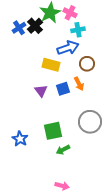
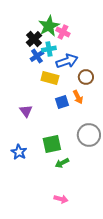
pink cross: (70, 13) -> (63, 32), moved
blue cross: (19, 28) -> (37, 56), moved
cyan cross: (78, 30) -> (49, 49), moved
purple triangle: (41, 91) -> (26, 111), moved

